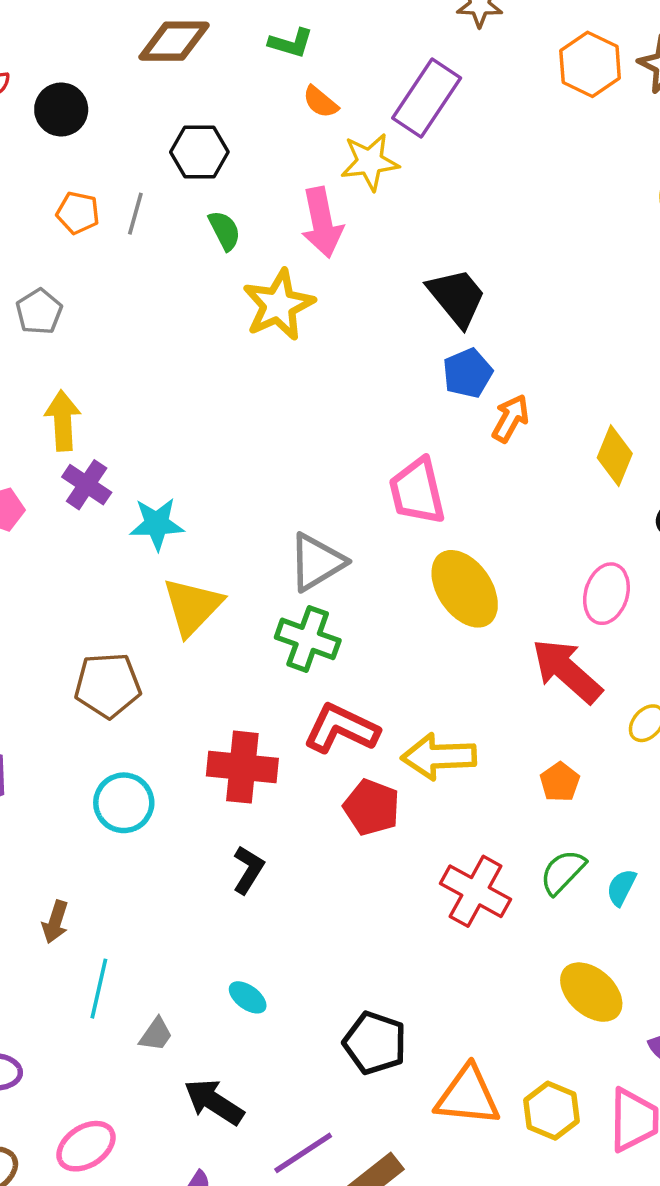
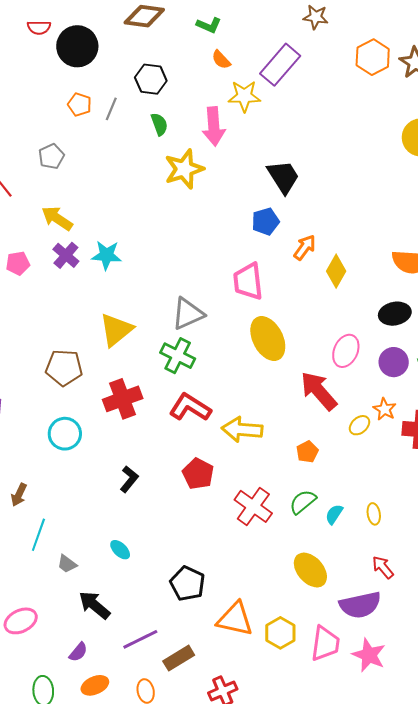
black circle: (61, 109) -> (77, 46), size x1.4
blue pentagon: (468, 373) -> (265, 221), moved
yellow arrow: (63, 421) -> (57, 218), turned -60
yellow diamond: (615, 456) -> (336, 271), moved
cyan star: (157, 524) -> (107, 255), moved
red cross: (242, 767) -> (123, 399), moved, turned -33
red pentagon: (372, 807) -> (198, 474), moved
gray trapezoid: (156, 1034) -> (67, 564), turned 85

